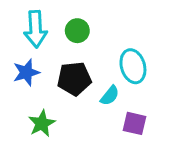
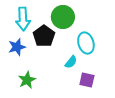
green circle: (77, 31) -> (63, 17), moved, size x1.5
black pentagon: (74, 79) -> (44, 36), moved, turned -30

